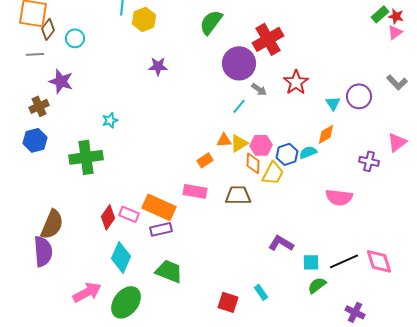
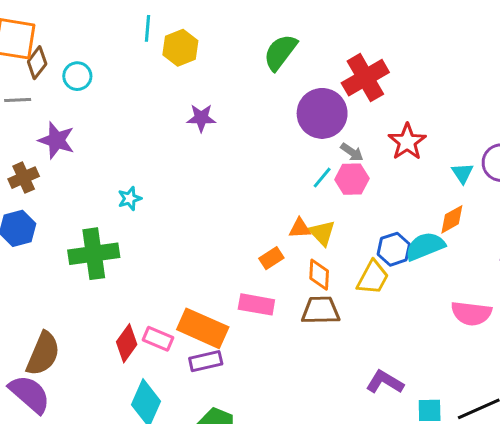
yellow triangle: (239, 143) -> (322, 233), turned -42
pink hexagon: (261, 145) -> (352, 179), moved
cyan semicircle: (308, 152) -> (425, 246), size x1.5
orange diamond: (253, 163) -> (319, 275), moved
purple semicircle: (43, 251) -> (30, 394), turned -44

